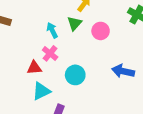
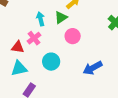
pink circle: (101, 31) -> (73, 36), moved
blue arrow: (123, 71) -> (93, 68), turned -54

